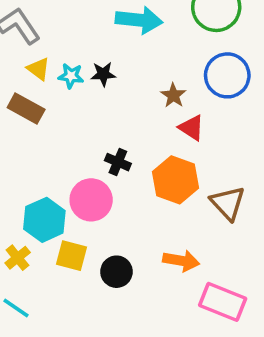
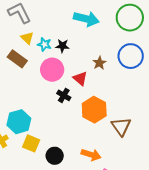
red triangle: (191, 128) -> (80, 78), moved
pink circle: (91, 200) -> (52, 70), moved

